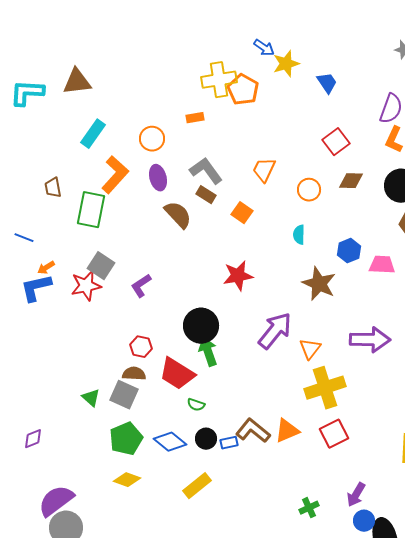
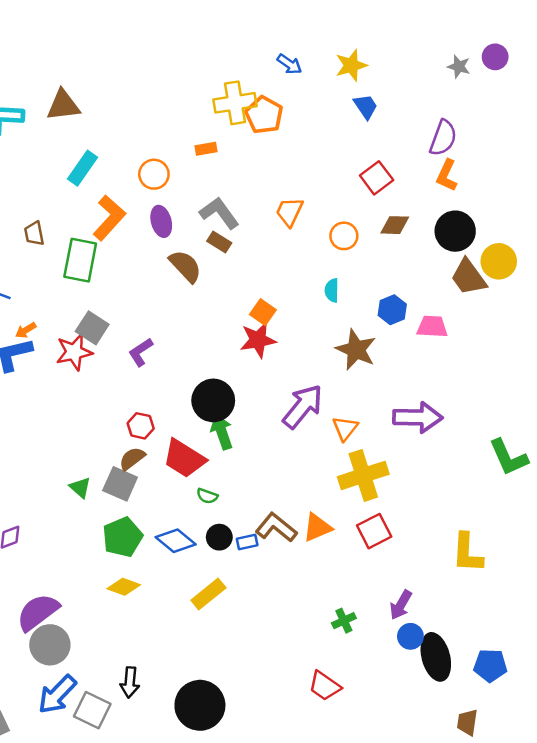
yellow star: (286, 64) -> (351, 65), moved
orange square: (242, 213) -> (263, 312), moved
brown semicircle: (134, 374) -> (132, 459), turned -40

